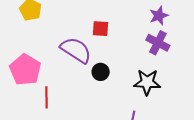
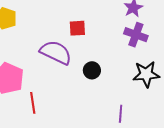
black circle: (101, 72) -> (92, 70), moved
black star: (147, 82) -> (146, 74), moved

